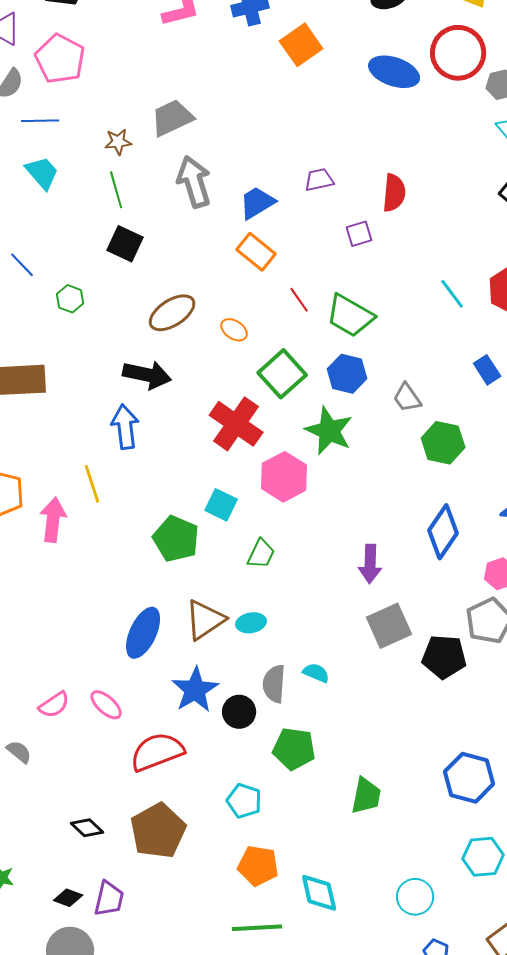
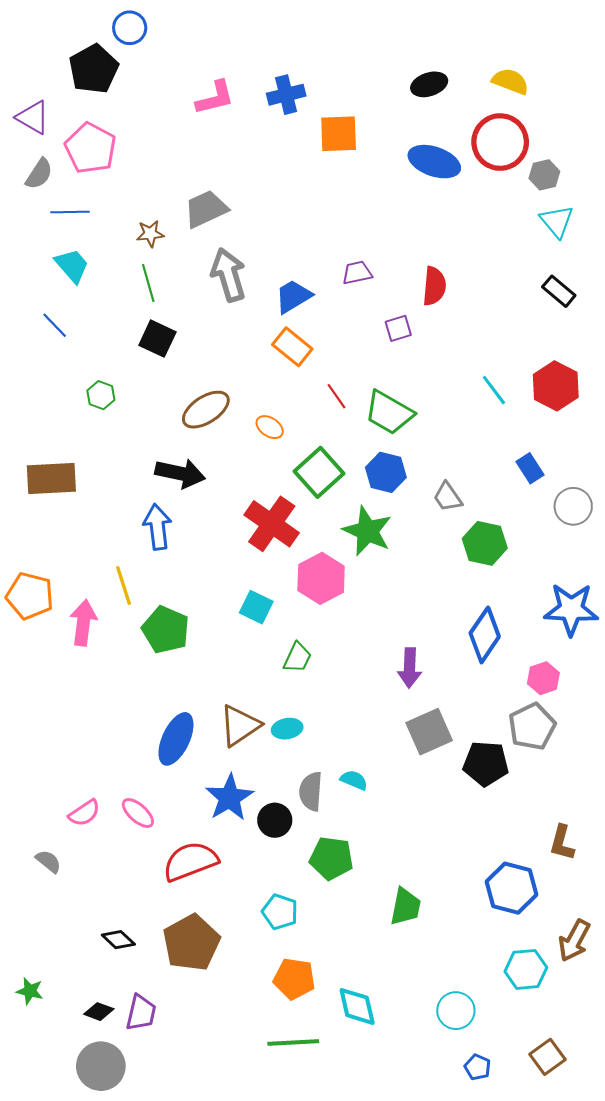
orange square: (301, 45) -> (339, 134), turned 33
blue line: (22, 265) -> (55, 325), moved
green pentagon: (176, 539) -> (166, 630), moved

